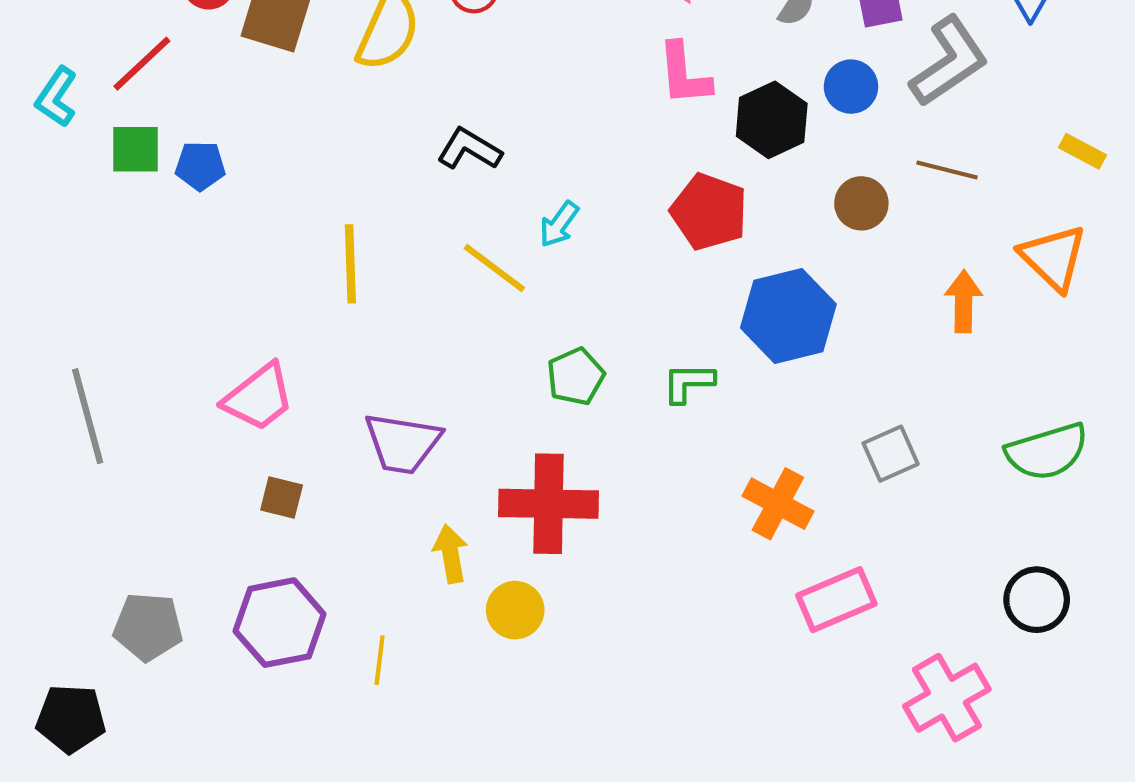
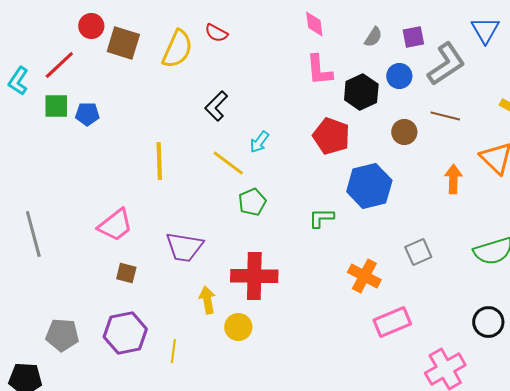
black L-shape: (469, 149) -> (216, 106), turned -76
green pentagon: (576, 376) -> (252, 202), moved

